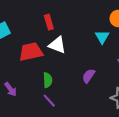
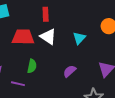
cyan triangle: (102, 37) -> (79, 38), moved
purple line: (49, 101) -> (18, 84), moved, turned -48

